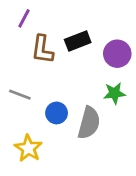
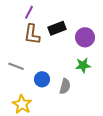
purple line: (24, 18) -> (29, 12), moved
gray semicircle: (89, 123) -> (65, 86), size x0.7

